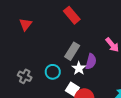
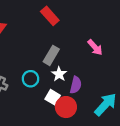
purple semicircle: (91, 61) -> (76, 85), moved

